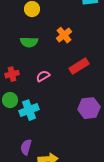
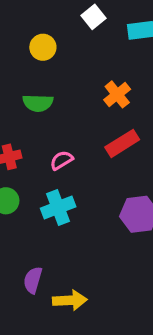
orange cross: (64, 35) -> (117, 94), moved
cyan cross: (29, 110) -> (58, 208), moved

